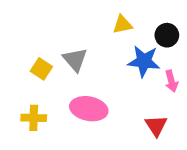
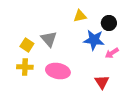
pink arrow: (171, 81) -> (112, 53), turned 72
yellow cross: (34, 118) -> (25, 67), moved

